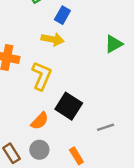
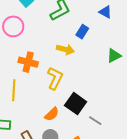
blue rectangle: (62, 15) -> (82, 32), moved
gray line: (106, 127) -> (95, 121), moved, turned 48

